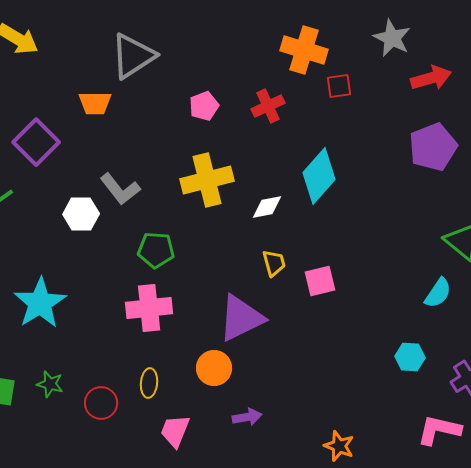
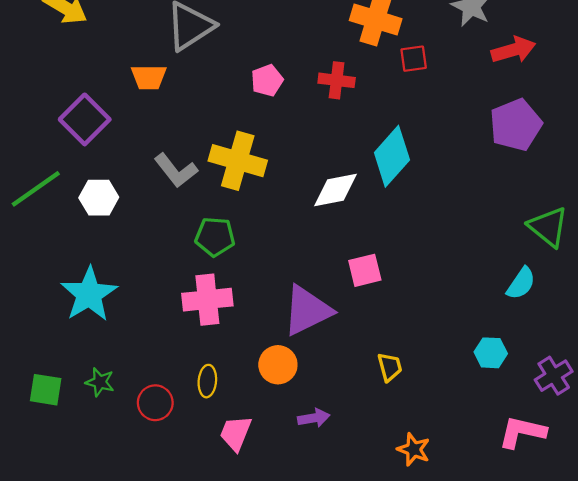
red cross: (268, 106) -> (337, 80), turned 32
yellow cross: (207, 180) -> (238, 161), moved, turned 30
white diamond: (267, 207) -> (335, 190), size x1.4
white hexagon: (81, 214) -> (99, 198), moved
yellow trapezoid: (274, 263) -> (390, 367), moved
pink square: (320, 281) -> (365, 270), moved

